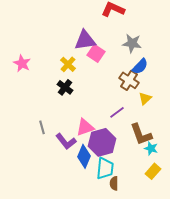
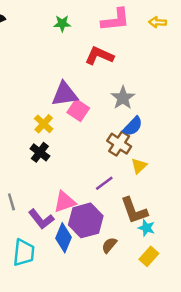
gray star: (132, 43) -> (123, 98), turned 30
cyan trapezoid: (105, 168) -> (24, 253), moved
brown semicircle: (114, 183) -> (109, 245), moved, turned 40

